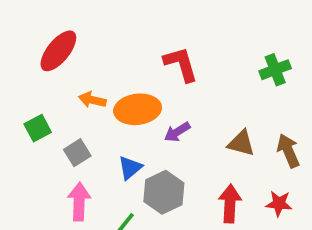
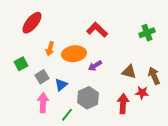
red L-shape: (181, 64) -> (97, 30), turned -30
orange arrow: (92, 100) -> (50, 49), turned -88
blue triangle: (130, 168) -> (61, 85), moved
red star: (279, 204) -> (142, 93), moved

